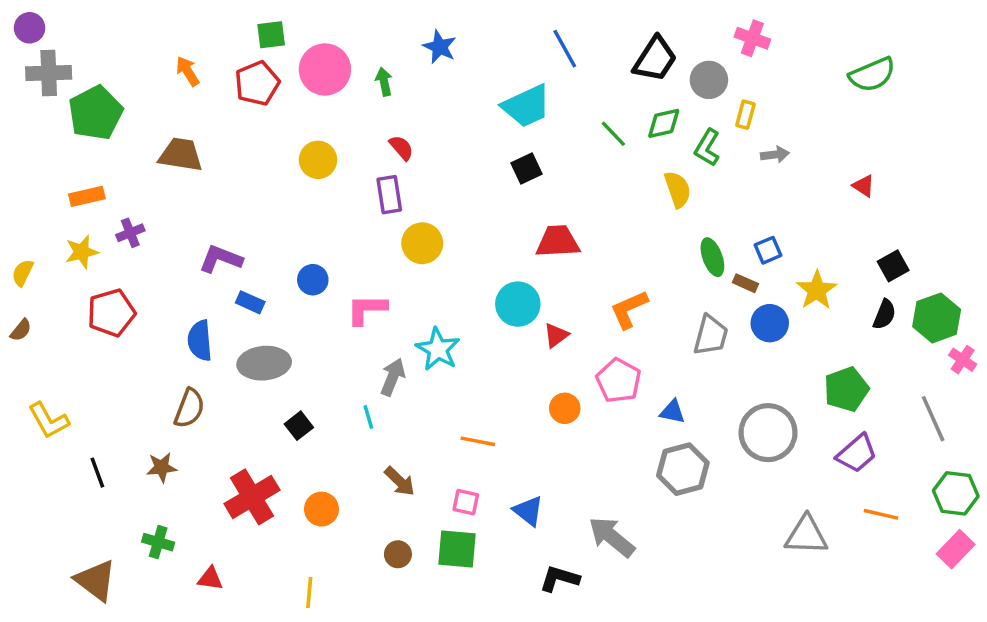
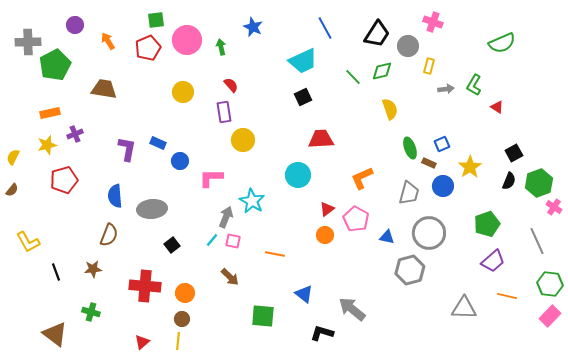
purple circle: (30, 28) -> (75, 25), moved
green L-shape: (707, 148) -> (474, 85), moved
purple L-shape: (221, 259) -> (127, 149), turned 80
blue rectangle: (250, 302) -> (158, 143), moved
red triangle: (556, 335) -> (327, 209), moved
cyan line: (368, 417) -> (212, 240), turned 56
gray circle: (768, 433) -> (429, 233), moved
gray hexagon: (683, 469) -> (410, 270), moved
red cross: (252, 497) -> (145, 286), turned 36
pink square: (466, 502) -> (233, 241), moved
brown circle: (398, 554) -> (182, 319), moved
red triangle: (210, 579) -> (142, 342), moved, turned -49

